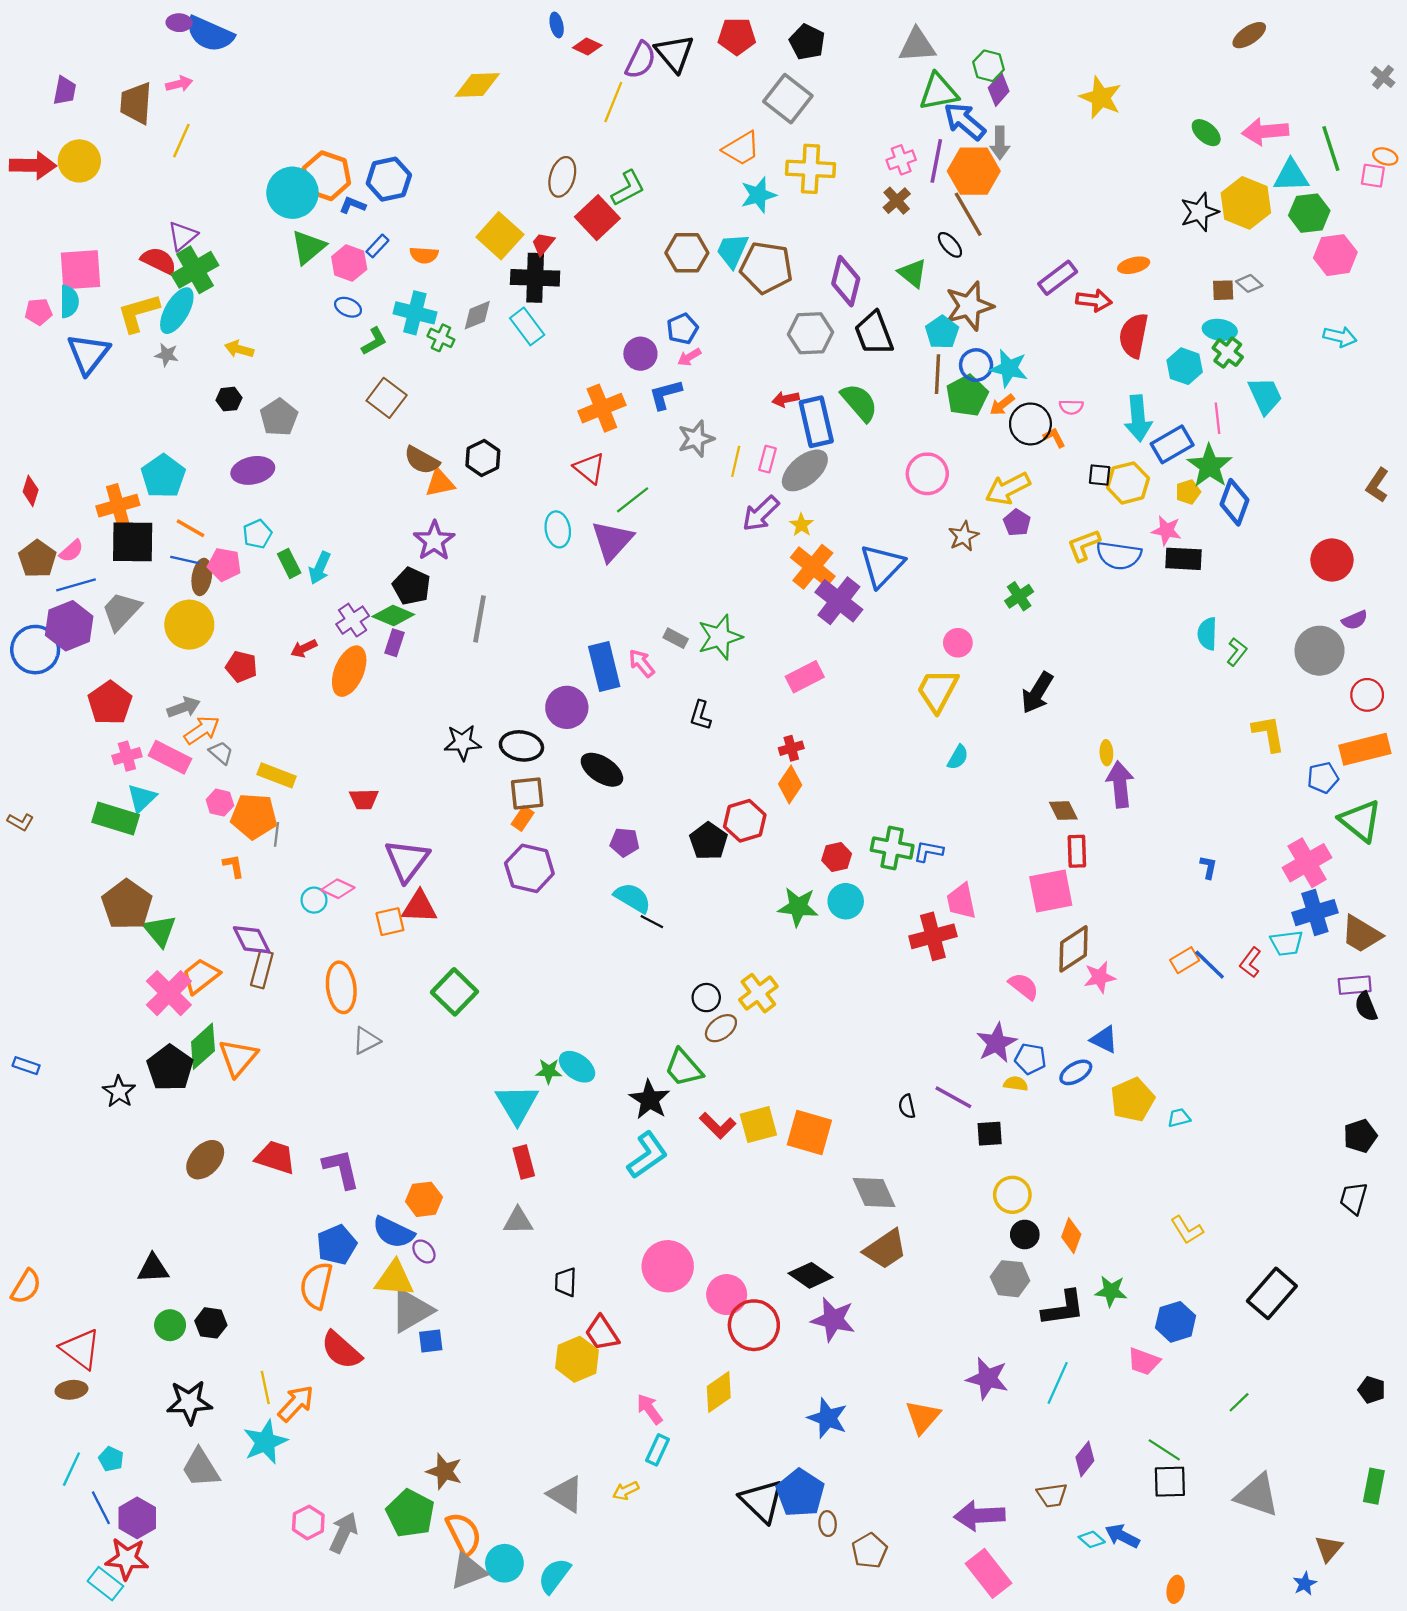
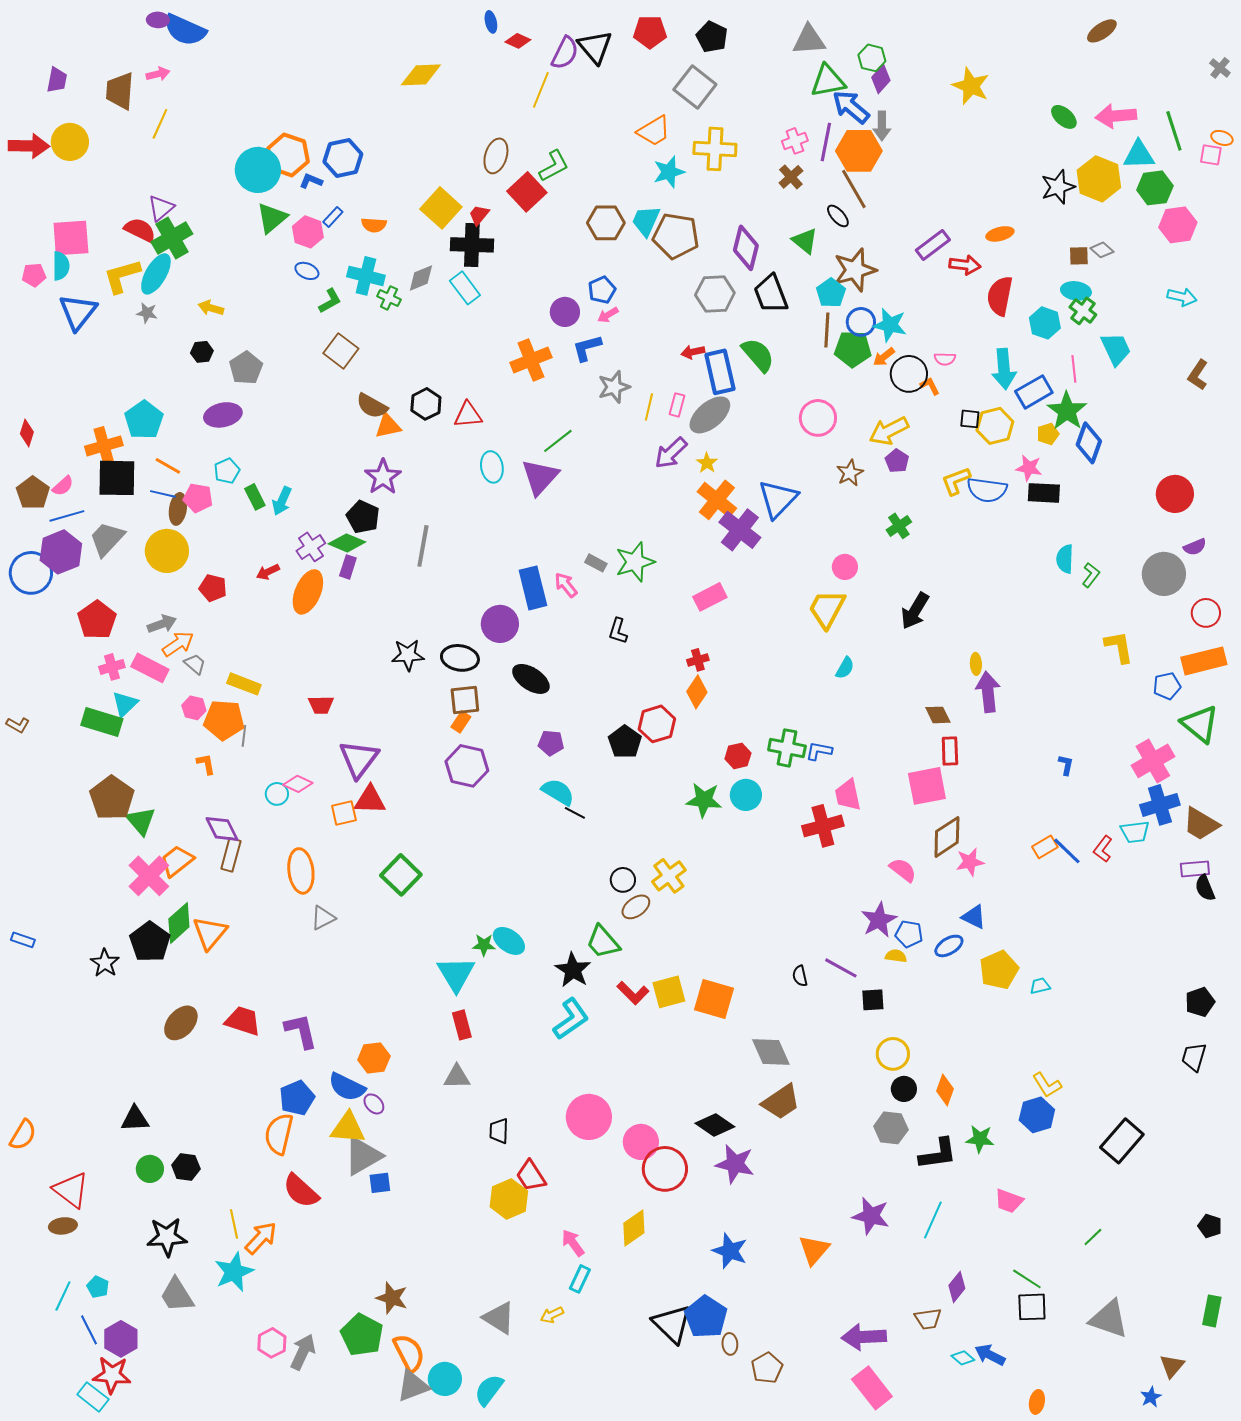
green pentagon: (967, 396) -> (853, 349), turned 30
red triangle: (589, 468) -> (468, 415), moved, turned -44
brown L-shape: (1377, 485) -> (1198, 375), moved
blue hexagon: (1176, 1322) -> (1037, 1115), moved

